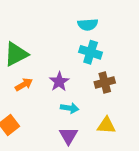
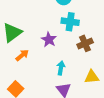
purple star: (59, 82) -> (49, 40), moved
cyan arrow: (70, 108) -> (61, 68), turned -80

